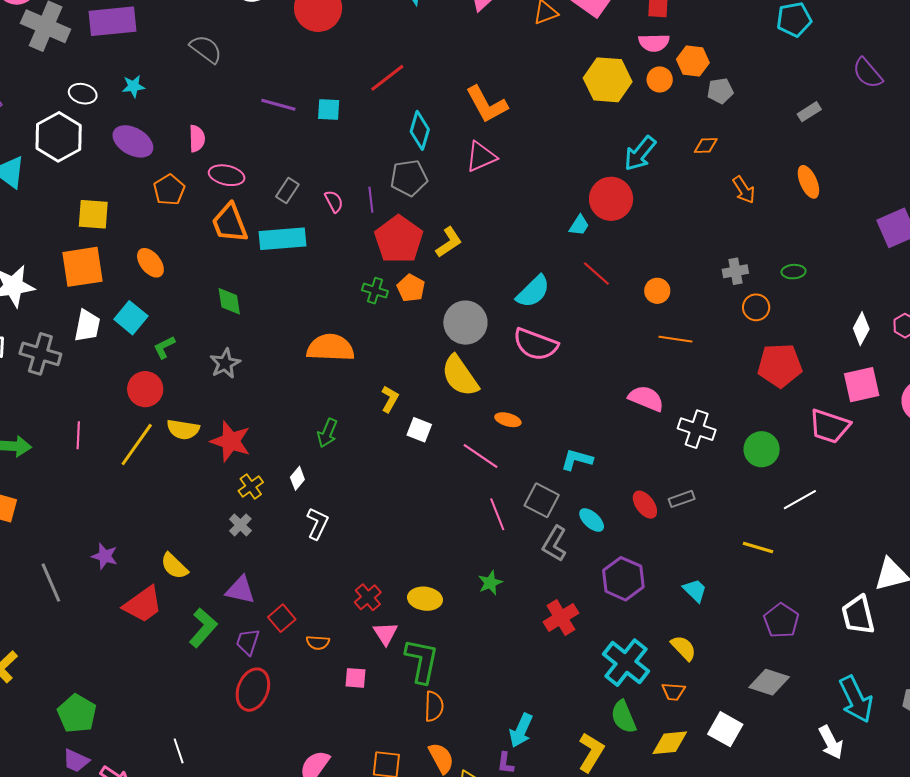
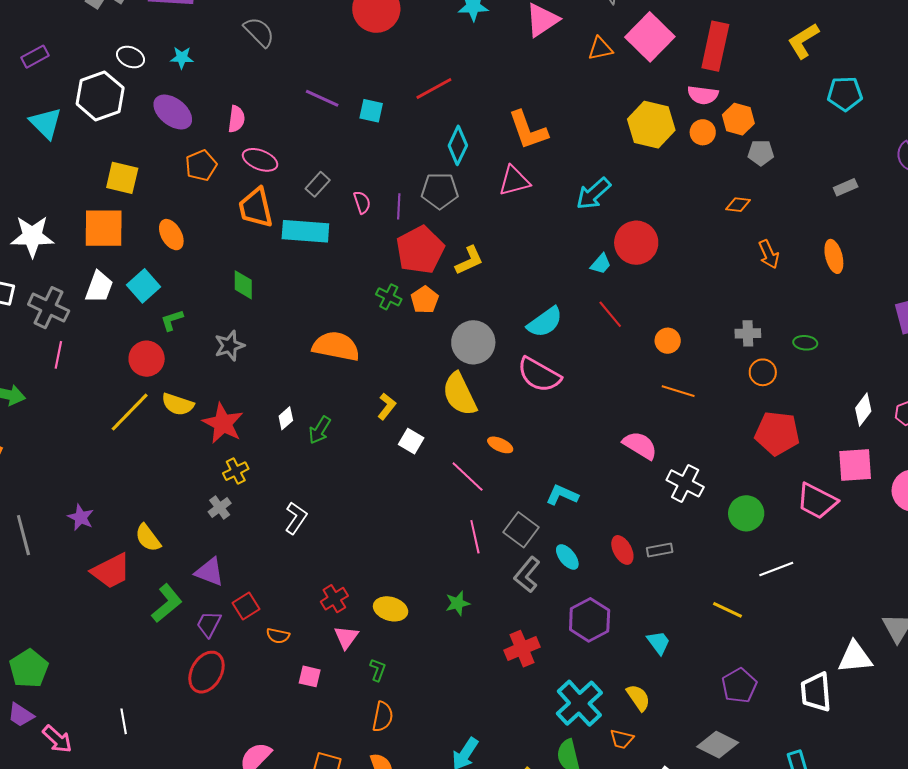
cyan arrow: (640, 153) -> (593, 194), moved
pink line: (78, 435) -> (58, 355), moved
white diamond: (297, 478) -> (286, 418), moved
green L-shape: (422, 661) -> (378, 670), size x0.5

